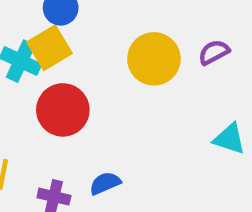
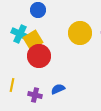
yellow square: (50, 48) -> (33, 40), moved

